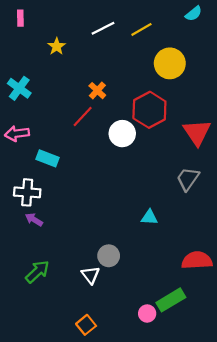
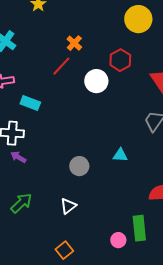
red hexagon: (149, 110) -> (120, 60), size x0.7
gray circle: (109, 256) -> (79, 166), moved
white triangle: (91, 275) -> (68, 206), turned 30
green rectangle: (171, 300) -> (139, 228), turned -65

